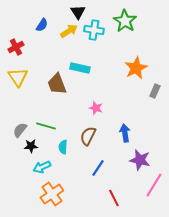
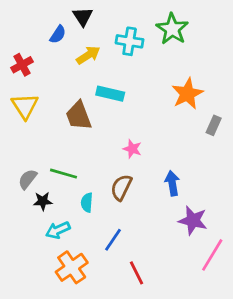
black triangle: (78, 12) -> (83, 17), moved
yellow arrow: (69, 31) -> (88, 55), moved
blue line: (98, 168) -> (113, 240), moved
red line: (114, 198) -> (136, 273), moved

